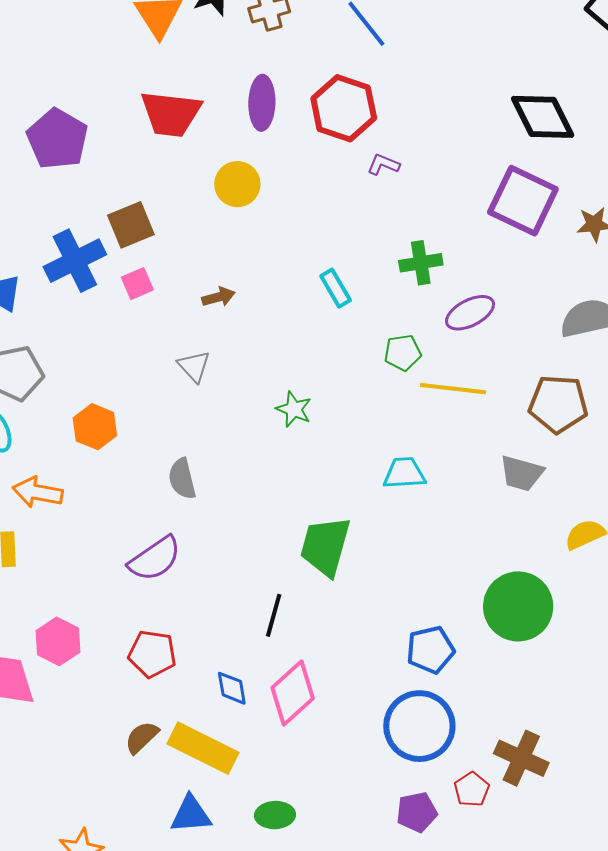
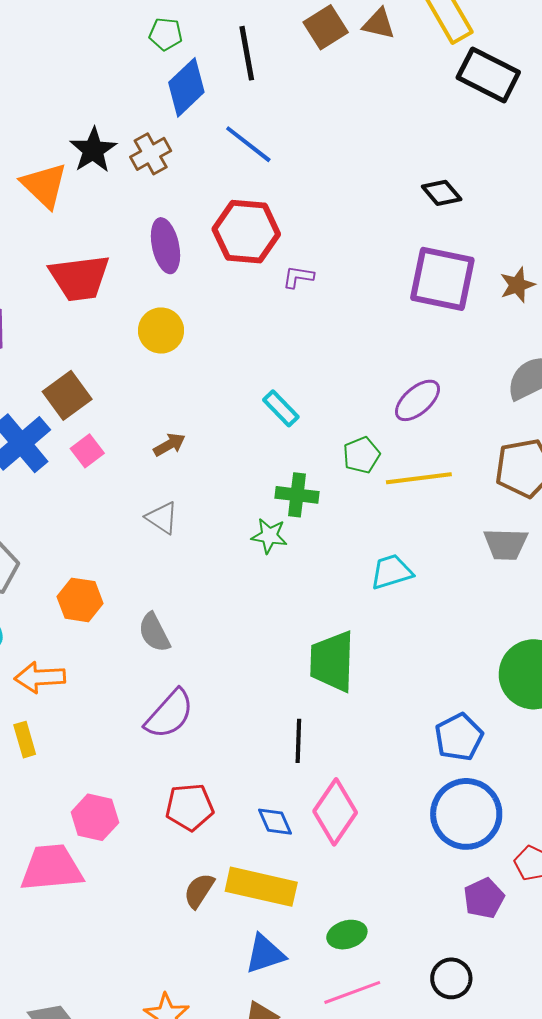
black diamond: (543, 117) -> (442, 193), size x0.6
green cross: (421, 263) -> (297, 495), moved, turned 30
gray semicircle: (182, 479) -> (154, 632), moved

